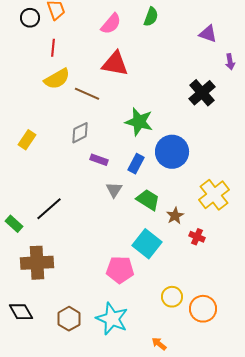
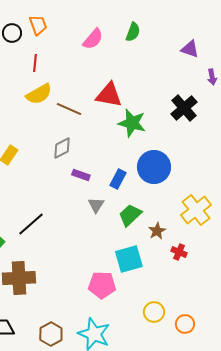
red triangle: (115, 64) -> (109, 95), moved
green star: (139, 122) -> (132, 123), moved
green trapezoid: (148, 200) -> (130, 215), turned -75
cyan square: (147, 244) -> (129, 259), turned 36
orange circle: (203, 309) -> (185, 324), size x0.7

